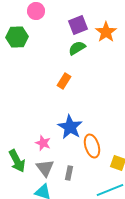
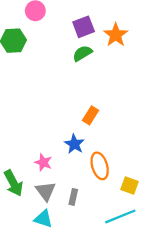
orange rectangle: (64, 81) -> (90, 115), moved
blue star: (70, 127) -> (74, 144), size x0.7

